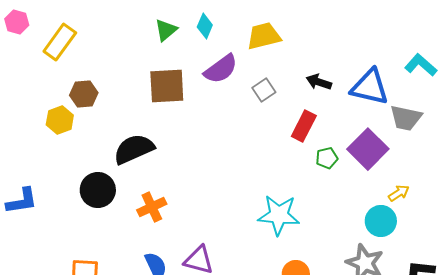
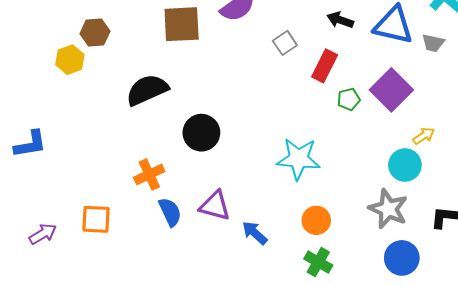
gray square: (264, 90) -> (285, 43), moved
gray trapezoid: (406, 118) -> (433, 43), moved, size x0.7
black circle: (98, 190) -> (201, 133), moved
orange cross: (152, 207) -> (149, 174), moved

